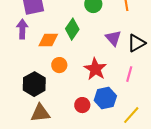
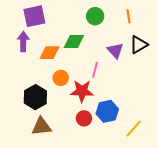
green diamond: (72, 29) -> (74, 41), turned 55
black triangle: (136, 43) -> (139, 45), moved
red star: (95, 69) -> (82, 91), moved, turned -30
pink line: (129, 74) -> (95, 70), moved

